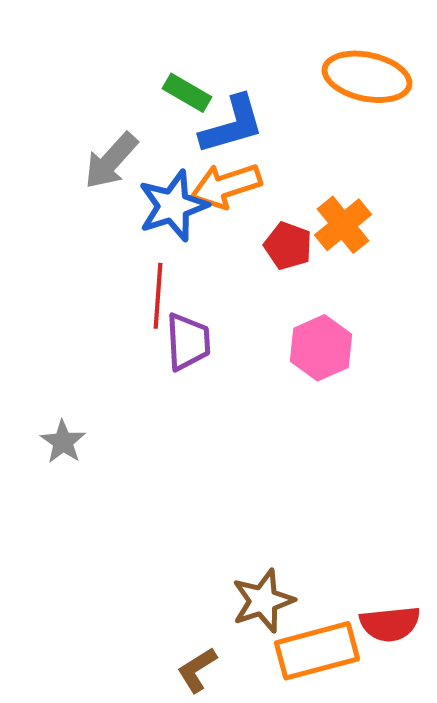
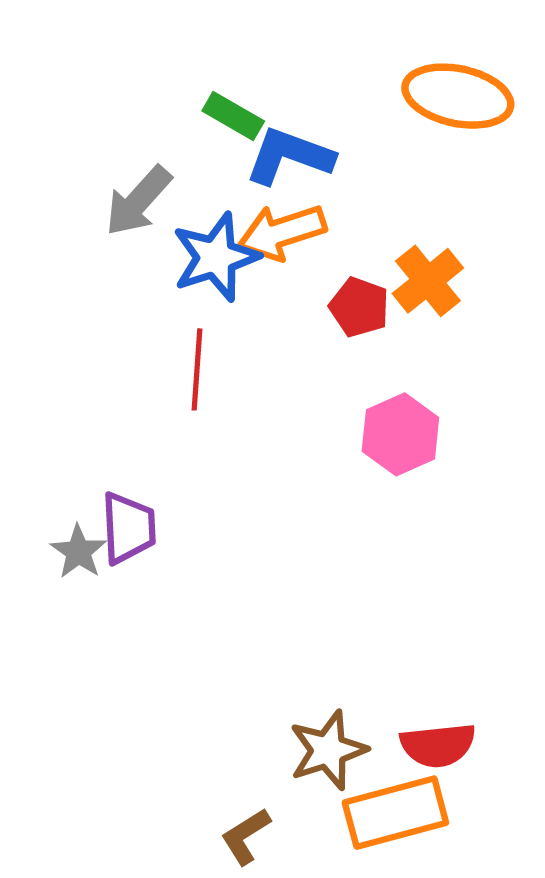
blue L-shape: (232, 125) -> (289, 156), turned -144
purple trapezoid: (188, 342) -> (128, 528), moved
red semicircle: (390, 624) -> (438, 745), moved

